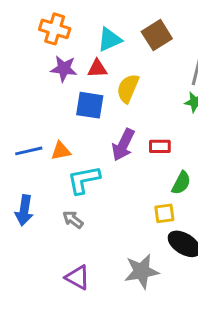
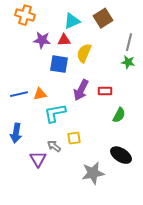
orange cross: (55, 29) -> (25, 15), moved
yellow square: (164, 213) -> (74, 138), moved
gray arrow: (73, 219) -> (54, 146), moved
purple triangle: (78, 277) -> (38, 159), moved, turned 30

